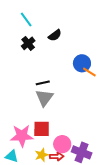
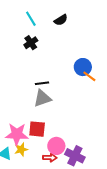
black semicircle: (55, 35) -> (61, 20), moved
gray triangle: (44, 98) -> (42, 98), turned 30
yellow star: (42, 155) -> (21, 149), moved

